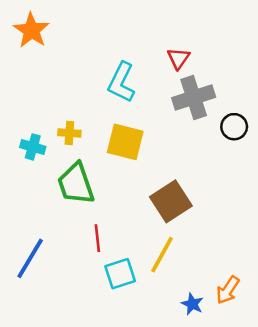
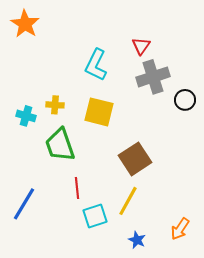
blue star: (192, 304) -> (137, 240), moved

